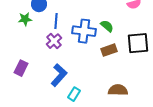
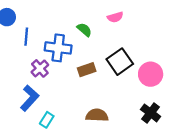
green semicircle: (107, 26) -> (84, 30), moved
purple cross: (54, 41) -> (40, 68), moved
black square: (138, 43) -> (120, 62), turned -30

